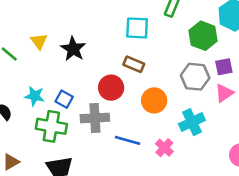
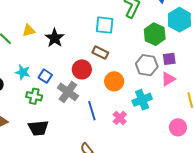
yellow triangle: (39, 41) -> (29, 30), turned 48
gray cross: (95, 118) -> (68, 92), turned 35
green cross: (51, 126) -> (34, 96), size x0.7
blue line: (128, 140) -> (92, 111), turned 54

